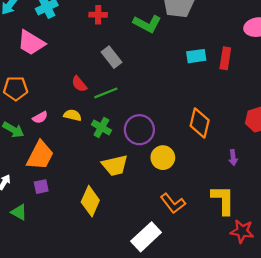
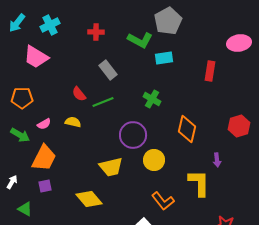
cyan rectangle: (196, 56) -> (164, 58), moved
green cross: (101, 127) -> (152, 99), moved
yellow L-shape: (223, 200) -> (199, 183), moved
yellow diamond: (90, 201) -> (89, 199), turned -64

